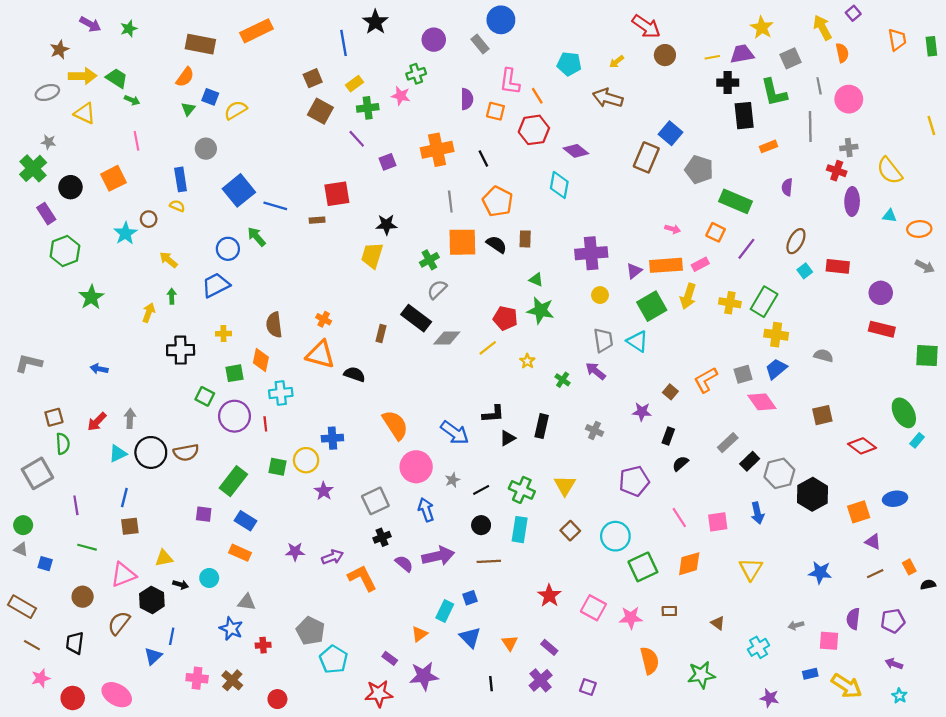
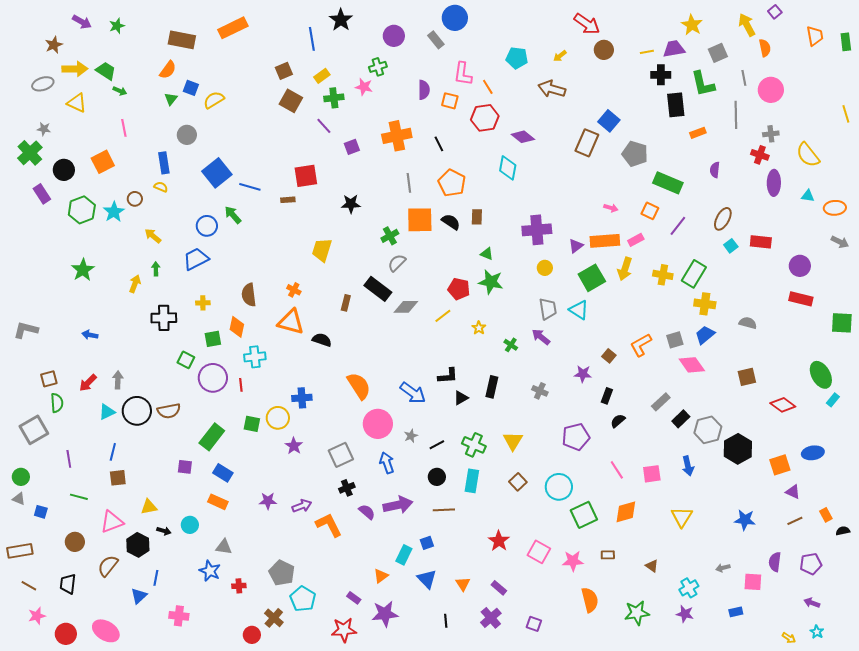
green hexagon: (65, 251) -> (82, 210), moved
yellow trapezoid: (372, 255) -> (322, 250), moved
brown rectangle: (22, 607) -> (20, 551), turned -40
brown cross: (232, 680) -> (274, 618), moved
yellow arrow: (847, 686) -> (789, 638), moved, size x0.5
purple star: (770, 698) -> (685, 614), moved

